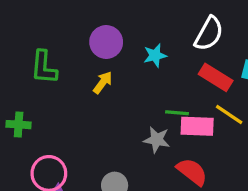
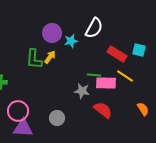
white semicircle: (209, 34) -> (94, 28), moved
cyan star: (155, 55) -> (71, 41), moved
green L-shape: (44, 67) -> (34, 59), moved

